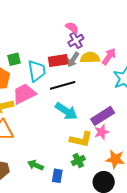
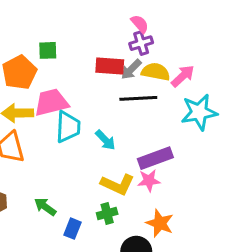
cyan trapezoid: (37, 71) -> (68, 127), moved
black line: (63, 85) -> (138, 98), moved
cyan arrow: (66, 111) -> (105, 140), size x0.7

